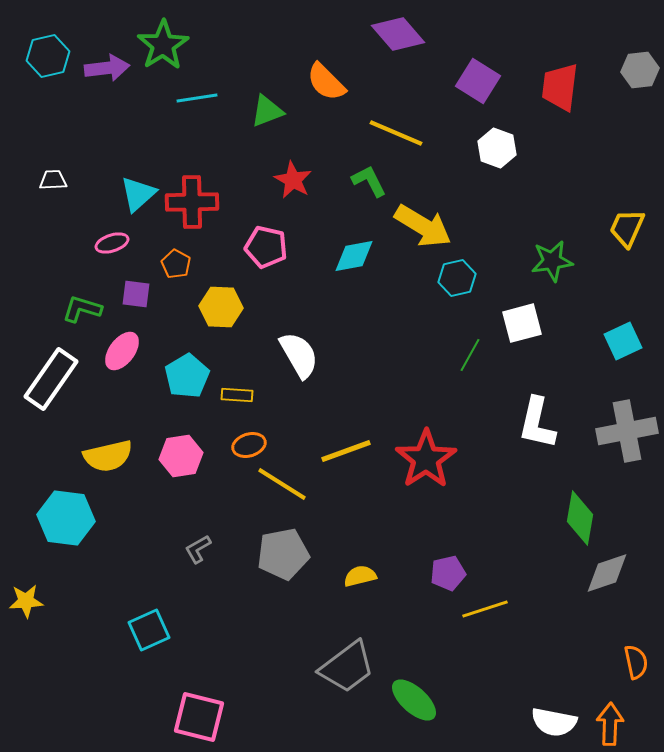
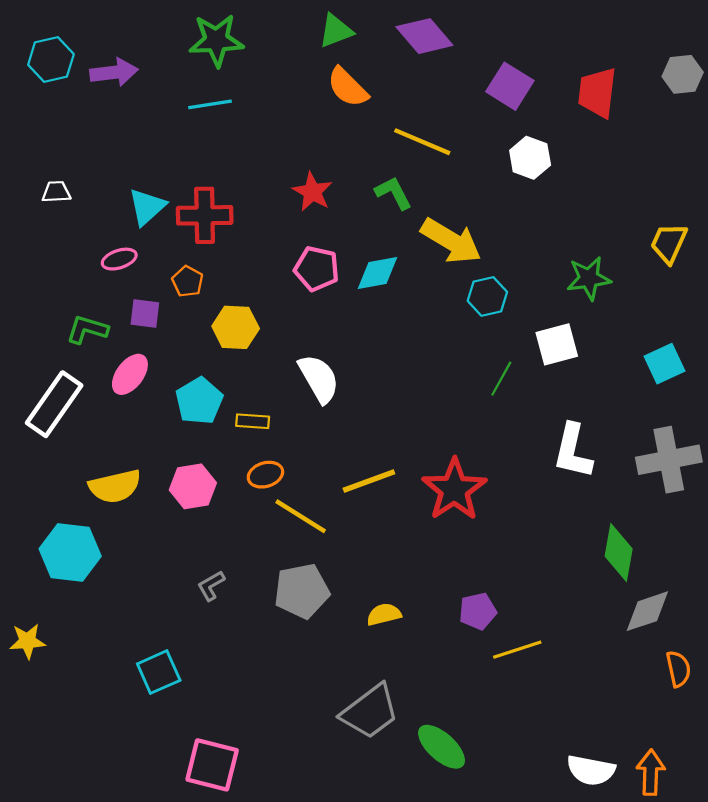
green star: (163, 45) -> (216, 40), moved, turned 30
green triangle: (267, 111) -> (336, 31), moved
pink pentagon: (266, 247) -> (317, 269), moved
orange semicircle: (636, 662) -> (678, 669), moved

